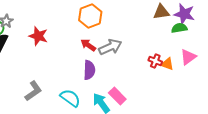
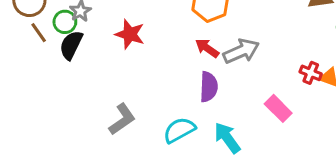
pink rectangle: (117, 96) -> (278, 108), moved
cyan semicircle: (70, 98) -> (179, 130), turned -65

